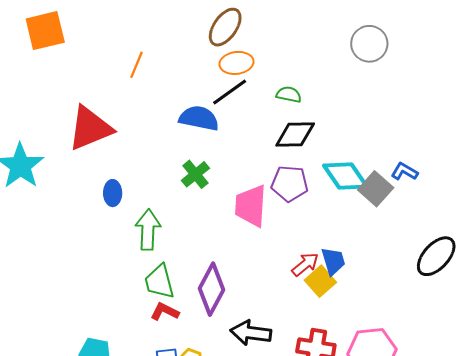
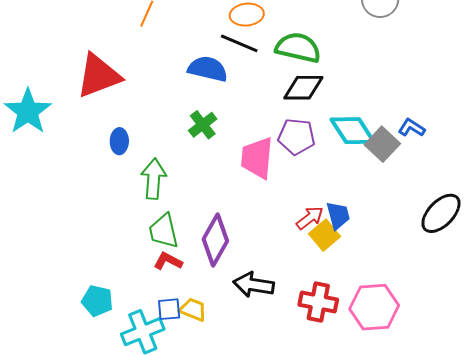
black line: (230, 92) -> (239, 43), turned 57
green semicircle: (289, 94) -> (298, 48), size x1.8

